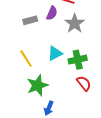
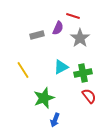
yellow line: (26, 59) -> (23, 70), moved

